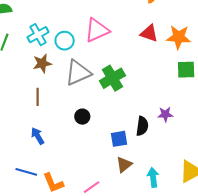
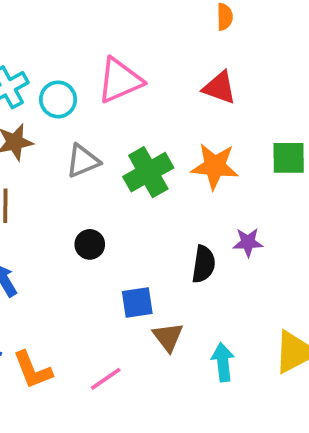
orange star: (179, 37) -> (215, 166), moved
gray triangle: (78, 73) -> (83, 161), size x0.7
blue square: (119, 139) -> (137, 303), moved
brown triangle: (124, 165) -> (168, 337), turned -30

